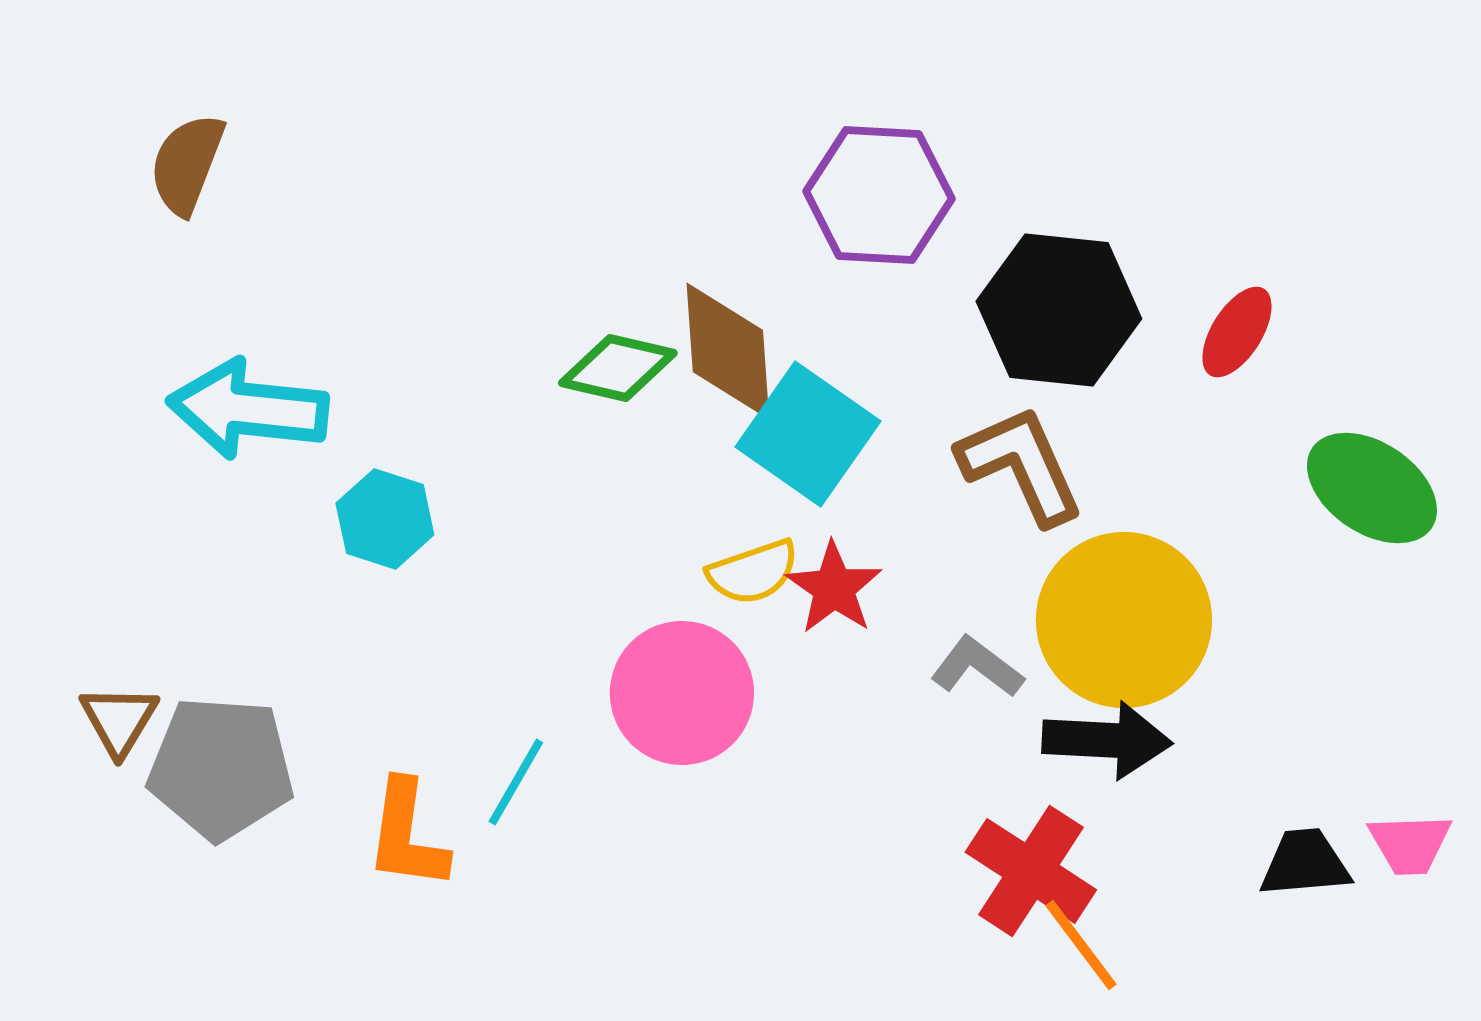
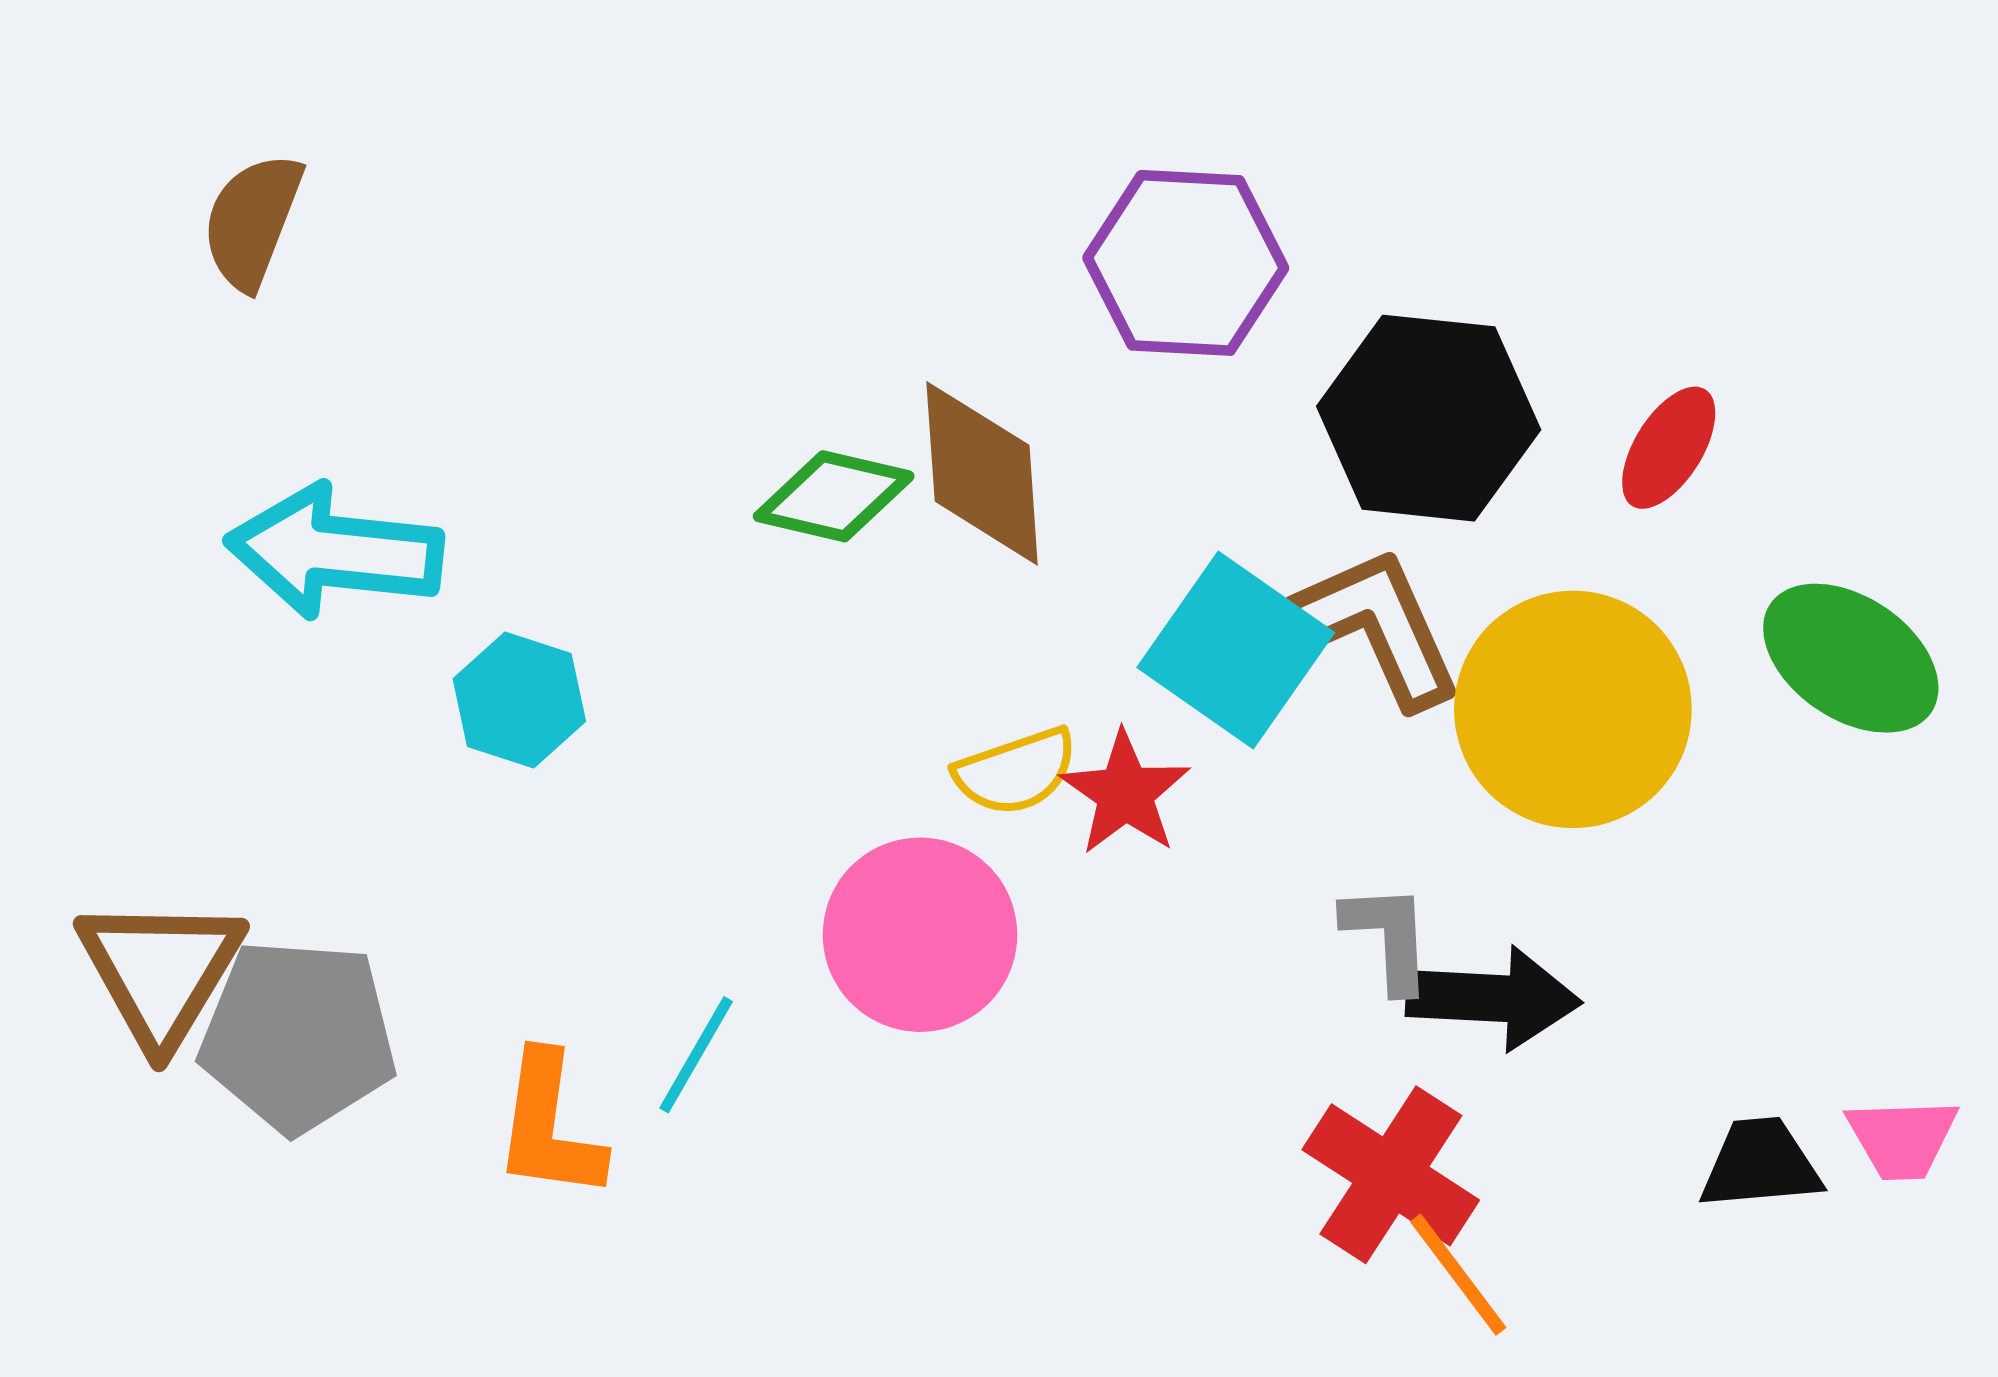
cyan square: (808, 434) -> (1236, 650), moved
yellow circle: (1124, 620) -> (1573, 709), moved
gray L-shape: (977, 667) -> (1388, 937), moved, turned 50
brown triangle: (119, 720) -> (161, 971), size x1.6

